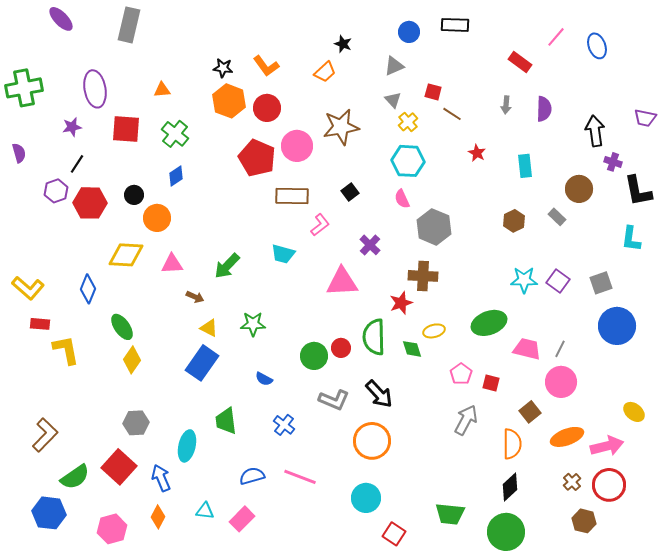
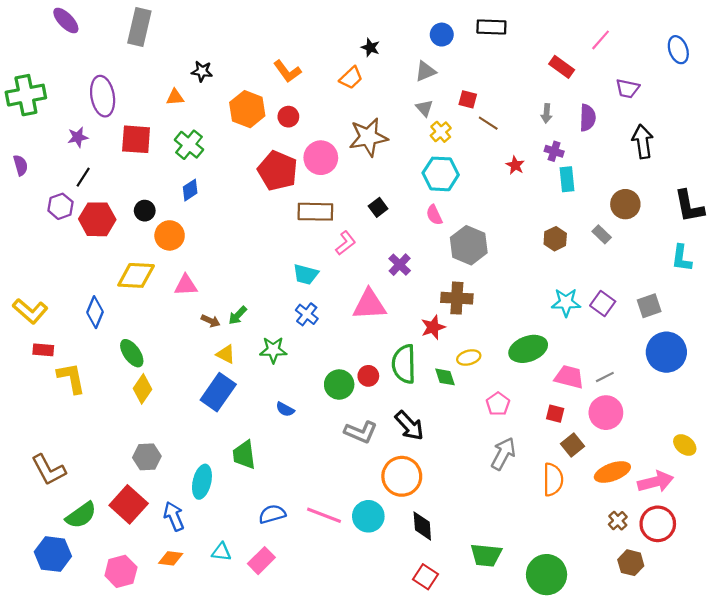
blue ellipse: (597, 46) -> (678, 50), moved
black star: (223, 68) -> (202, 71), moved
red circle: (267, 108) -> (288, 117), size x0.7
purple trapezoid: (645, 118) -> (628, 89), moved
purple cross: (613, 162) -> (554, 151), moved
green arrow: (227, 266) -> (238, 315), moved, size x0.7
gray line: (560, 349) -> (605, 377), turned 36
red square: (491, 383) -> (555, 414), moved
blue cross: (284, 425) -> (307, 314), moved
brown L-shape: (45, 435) -> (49, 470), turned 108
black diamond: (510, 487) -> (422, 526), moved, turned -52
cyan circle: (366, 498) -> (368, 516), moved
orange diamond: (158, 517) -> (171, 558), turned 70

